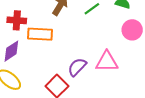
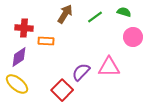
orange rectangle: (40, 34) -> (46, 41), size x0.7

